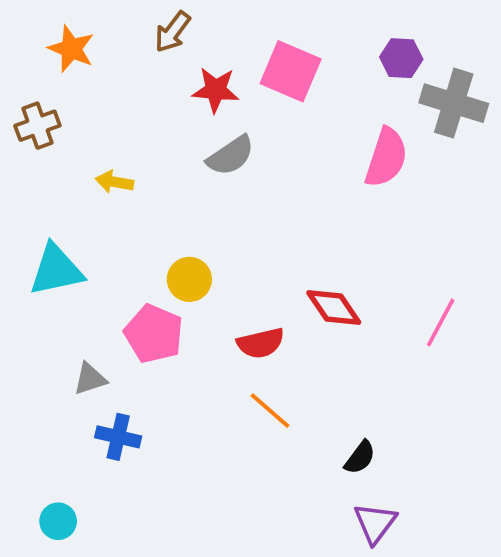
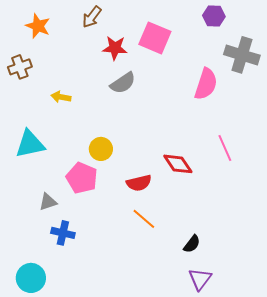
purple hexagon: (401, 58) -> (214, 16), moved
pink line: (441, 322) -> (225, 148), moved, turned -52
cyan circle: (58, 521) -> (31, 278), size x1.5

